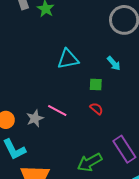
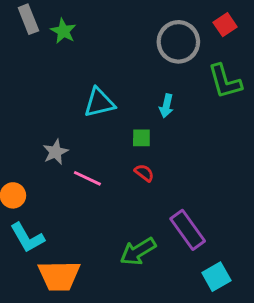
cyan arrow: (114, 63) -> (166, 106), turned 56
gray star: (35, 118) -> (55, 152), moved

